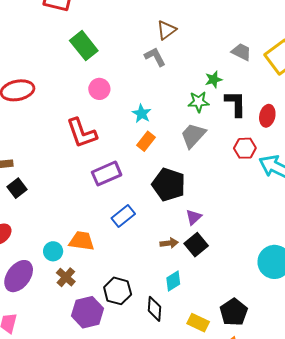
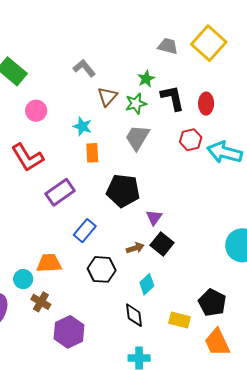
brown triangle: (167, 30) -> (107, 97), moved
orange rectangle: (146, 141) -> (92, 153), turned -30
black hexagon: (118, 291) -> (102, 269), moved

